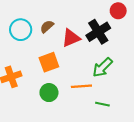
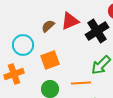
cyan circle: (21, 30) -> (23, 45), moved
red triangle: (71, 38) -> (70, 21), moved

